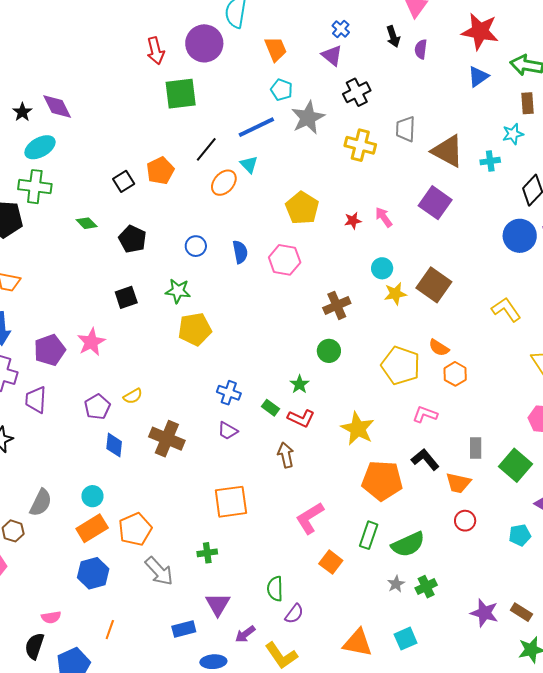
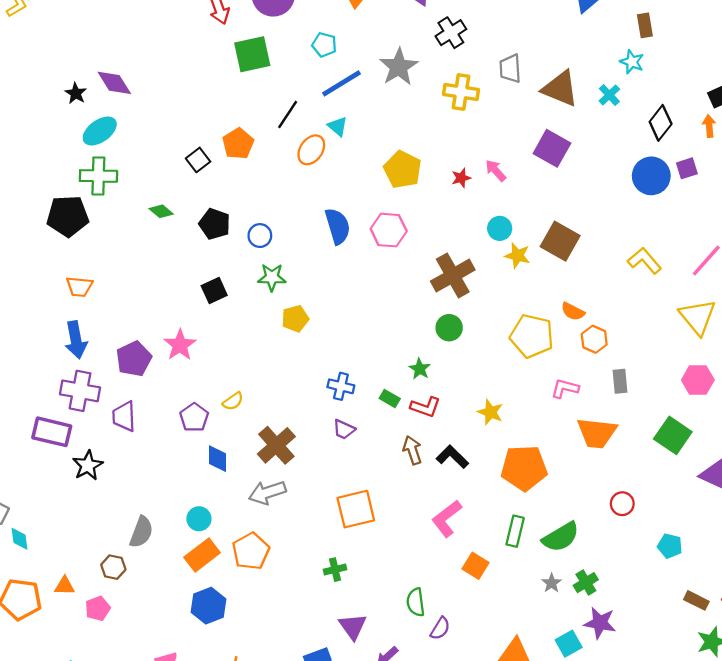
cyan pentagon: (282, 90) -> (324, 45), moved
cyan star: (513, 134) -> (632, 62), turned -30
cyan cross: (490, 161) -> (609, 95), turned -30
blue circle: (196, 246) -> (260, 236), moved
blue semicircle: (240, 252) -> (338, 226), size x1.4
yellow star: (395, 294) -> (517, 256), turned 30
brown cross: (337, 305) -> (453, 276), size x1.4
yellow pentagon: (195, 329) -> (295, 319), size x0.7
yellow star: (358, 429) -> (490, 412), size x0.7
brown cross: (167, 439) -> (276, 445), turned 32
gray rectangle: (476, 448) -> (620, 381), moved
black L-shape: (425, 459) -> (452, 457), moved
orange trapezoid: (458, 483) -> (597, 433), moved, size x1.4
cyan pentagon: (520, 535) -> (670, 546), moved, turned 30
gray arrow: (159, 571) -> (267, 493), moved, turned 120
purple star: (484, 613) -> (600, 623), moved

